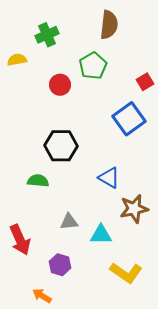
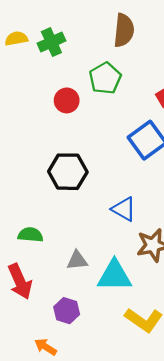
yellow semicircle: (17, 60) -> (16, 39), moved
green semicircle: (38, 181) -> (30, 235), moved
cyan triangle: (101, 235) -> (114, 276), size x1.4

